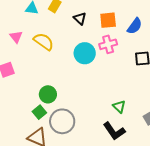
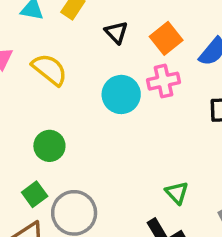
orange square: (108, 20) -> (166, 38), turned -36
green circle: (48, 94) -> (49, 146), moved

